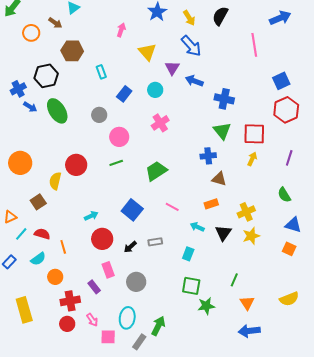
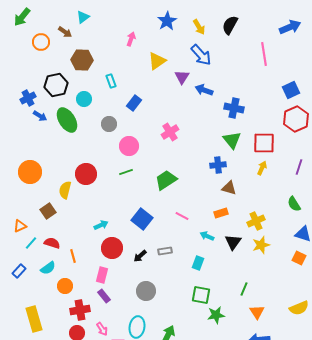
yellow triangle: (147, 52) -> (157, 61), turned 36
cyan circle: (155, 90) -> (84, 99), moved
pink rectangle: (108, 270) -> (102, 275), moved, turned 35

